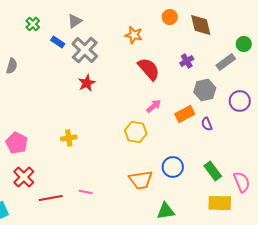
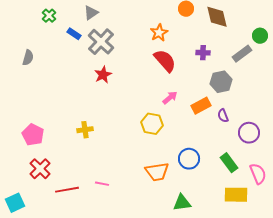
orange star: (134, 35) -> (159, 33), moved, turned 30
purple cross: (187, 61) -> (203, 53), turned 32
purple circle: (240, 101) -> (249, 133), moved

